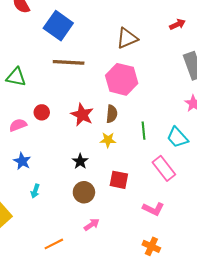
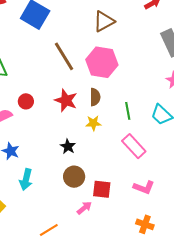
brown line: (69, 62) -> (64, 56), moved, turned 60
pink rectangle: (164, 168) -> (134, 146), moved
red square: (119, 180) -> (102, 189), moved
cyan arrow: (35, 191) -> (26, 179), size x1.5

